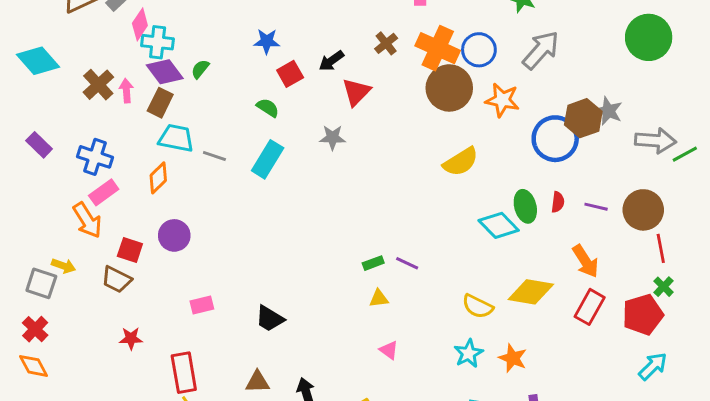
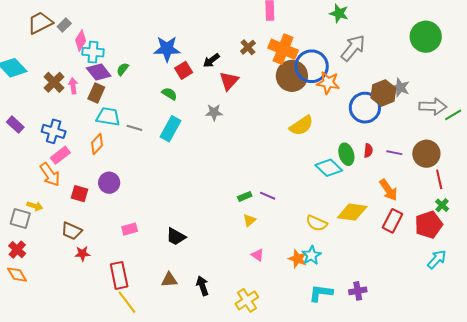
blue star: (267, 41) -> (167, 49), size x1.5
blue circle: (479, 50) -> (312, 66), moved, size x1.4
brown trapezoid: (116, 279) -> (72, 231), moved
yellow triangle: (379, 298) -> (249, 220), turned -32
orange star: (513, 358) -> (298, 259), moved

